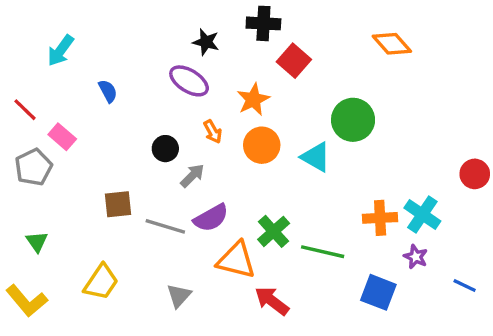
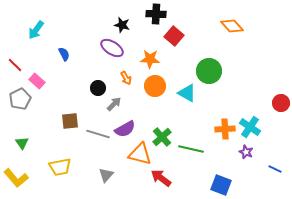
orange star: (253, 100) -> (150, 59), turned 30
yellow trapezoid: (101, 282) -> (60, 167), turned 45
blue square: (378, 292) -> (221, 185), moved

